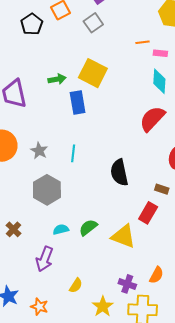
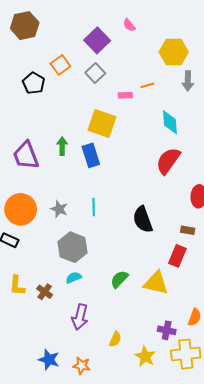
pink rectangle: (160, 53) -> (125, 95), moved
green arrow: (57, 79) -> (62, 146), moved, turned -72
cyan semicircle: (61, 229) -> (74, 278), moved

